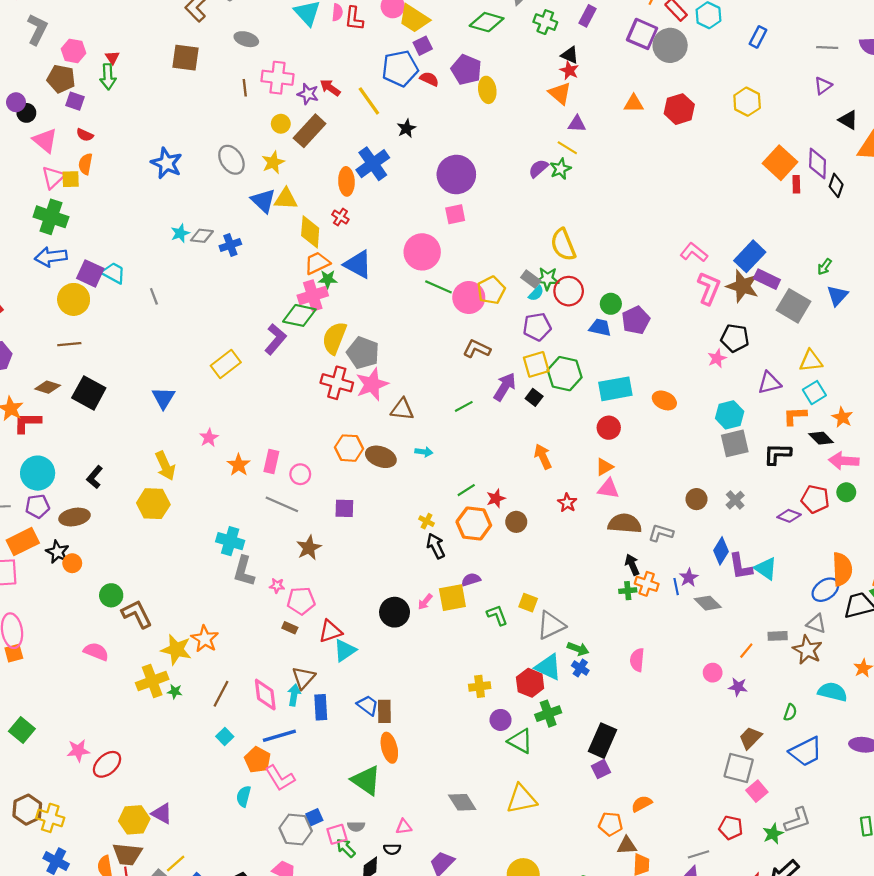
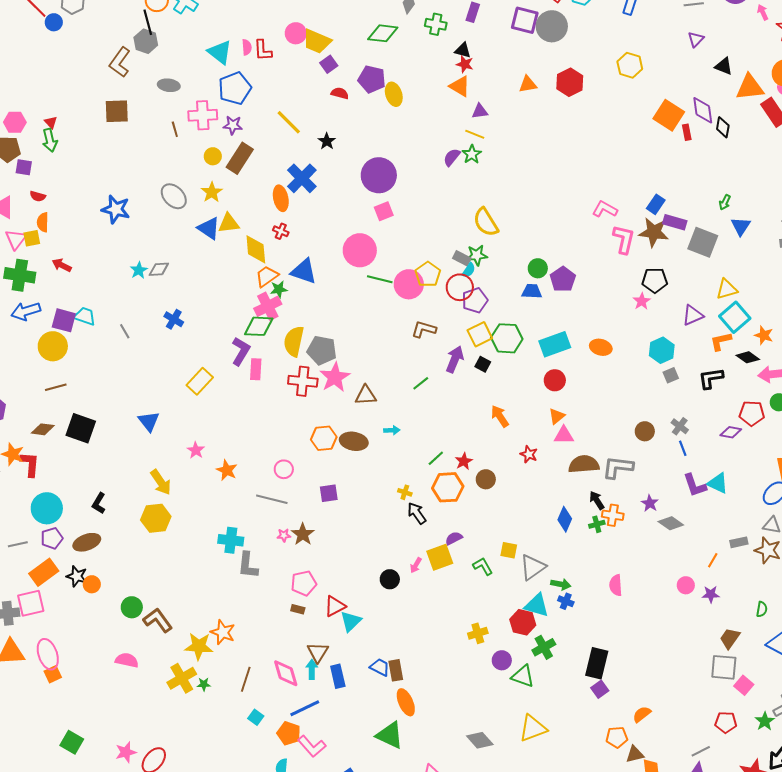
blue pentagon: (400, 68) -> (235, 88), moved
red arrow: (330, 88) -> (62, 265), moved
blue cross: (230, 245) -> (174, 319), moved, turned -30
blue rectangle: (750, 256) -> (656, 204), size x0.7
red circle: (569, 291) -> (460, 287), moved
cyan square: (814, 393) -> (735, 317), size x1.4
red L-shape: (27, 422) -> (30, 464), turned 104
gray square: (735, 443) -> (671, 375), size x0.6
pink rectangle: (271, 462) -> (256, 369), moved
gray L-shape: (661, 533) -> (618, 467), size x1.4
blue diamond: (721, 551) -> (565, 519), moved
pink star: (277, 586) -> (284, 535), moved
blue line: (676, 587) -> (683, 448), moved
black circle: (395, 612) -> (390, 579), size x0.7

